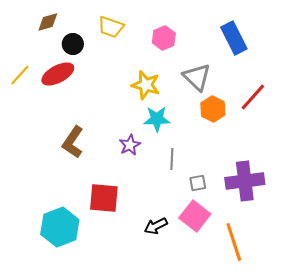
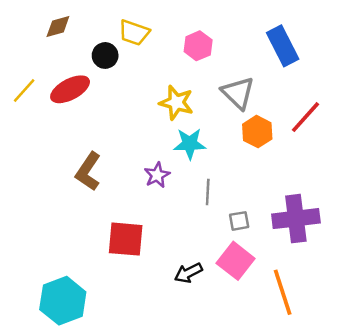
black circle: (73, 44) -> (105, 55), moved
cyan hexagon: (60, 227) -> (63, 301), moved

